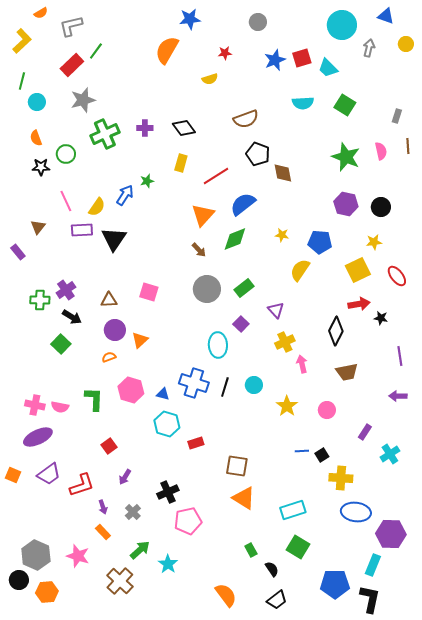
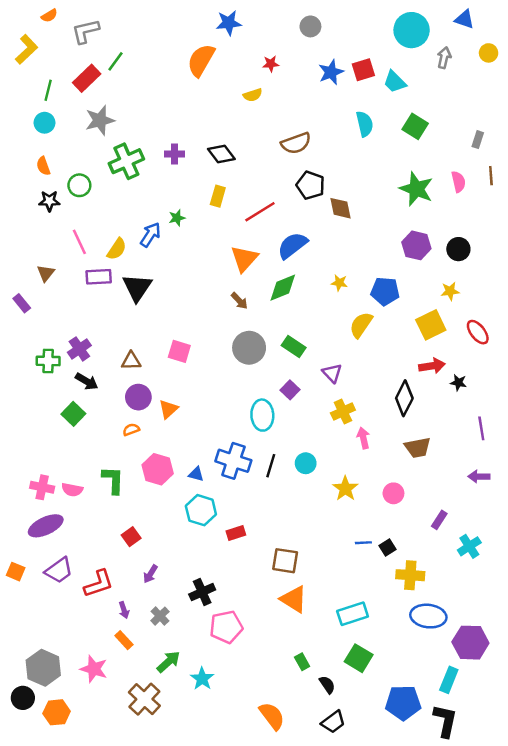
green line: (22, 81) -> (48, 90), moved
cyan semicircle: (303, 103) -> (365, 124), turned -100
green rectangle: (244, 288) -> (294, 347), turned 72

